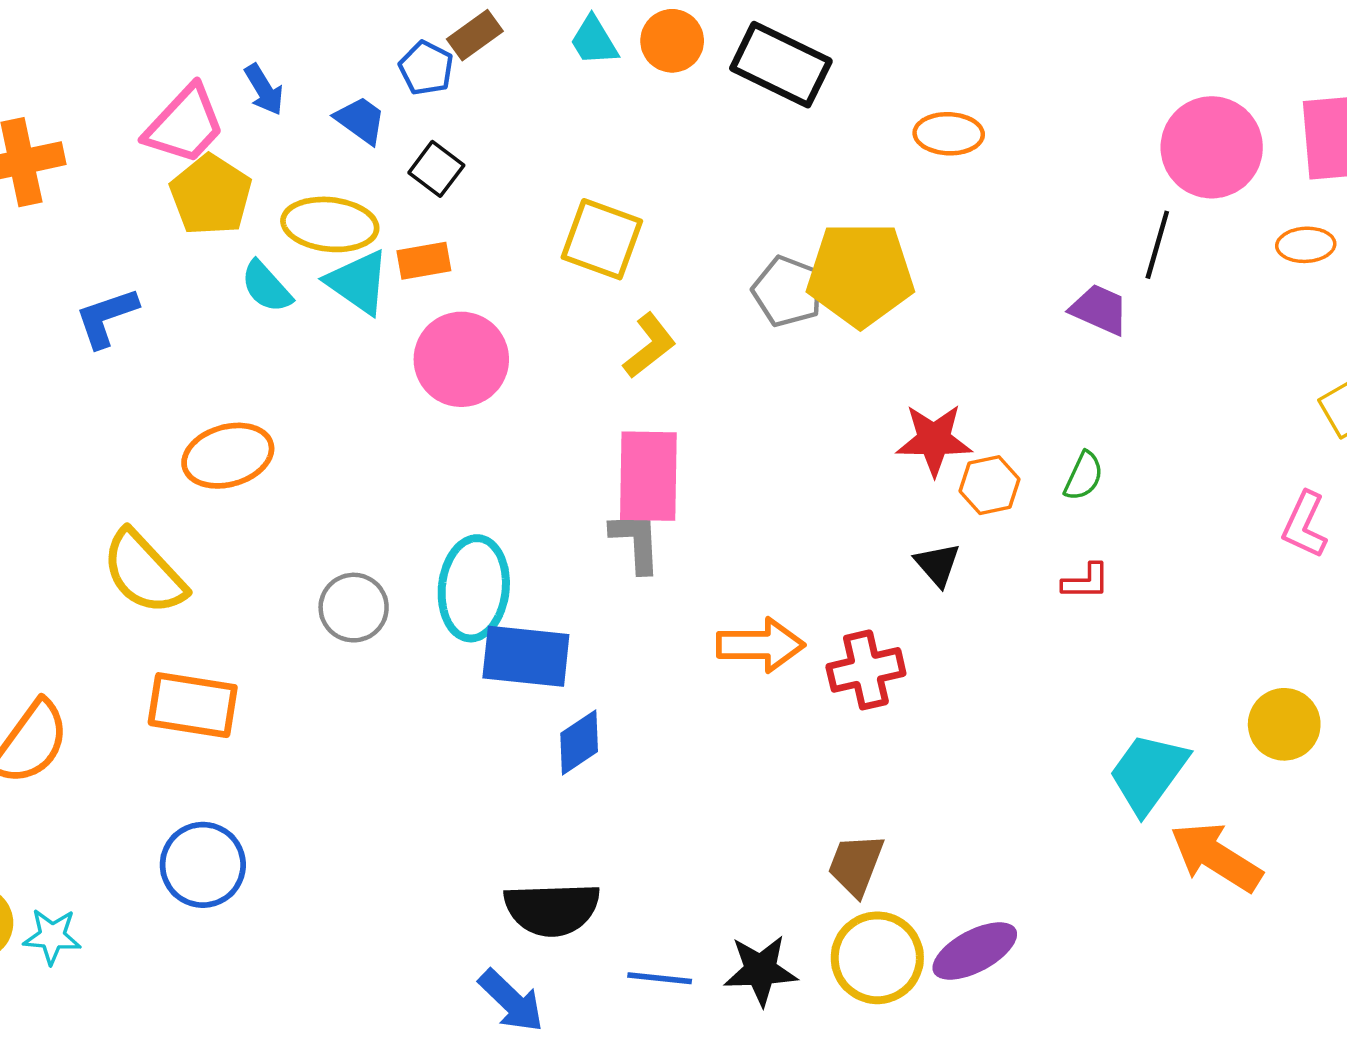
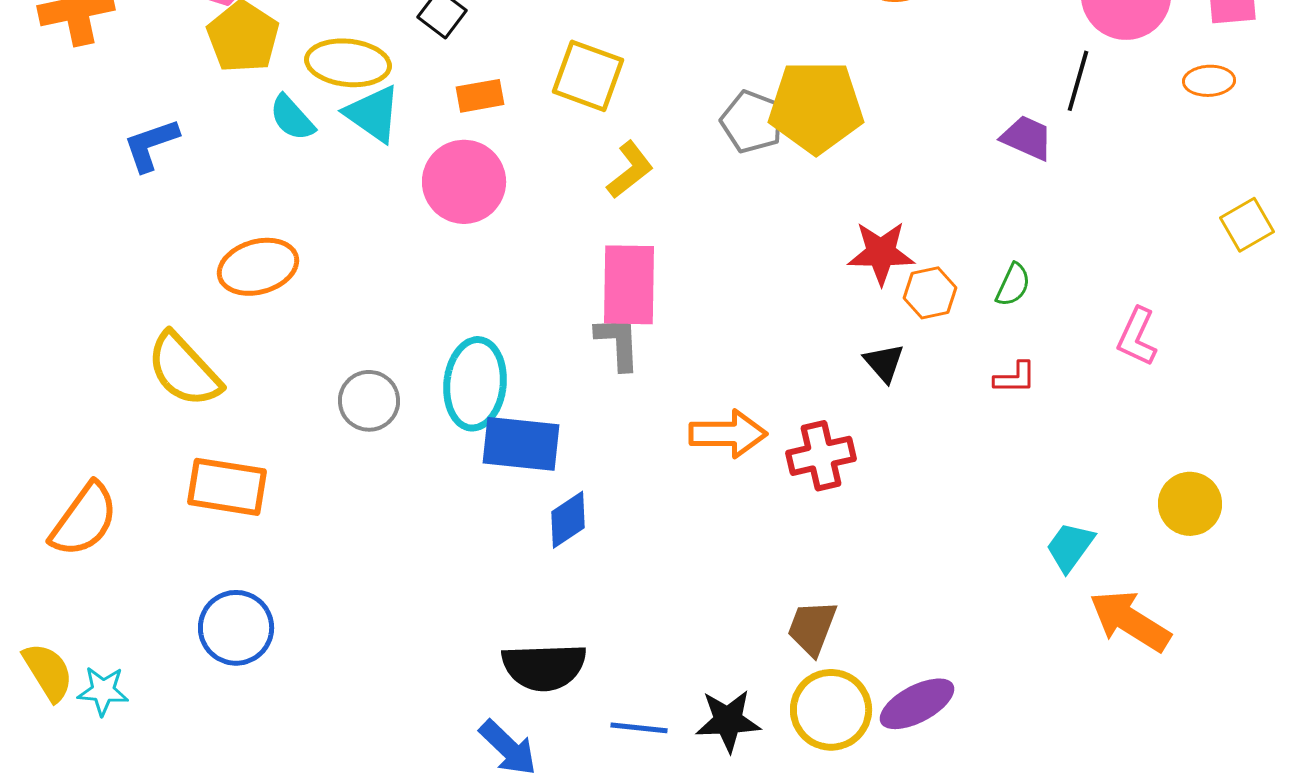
orange rectangle: (424, 261) -> (480, 96), moved
pink L-shape: (1305, 525) -> (1137, 337), moved
cyan trapezoid: (1148, 773) -> (1070, 547), size x0.7

